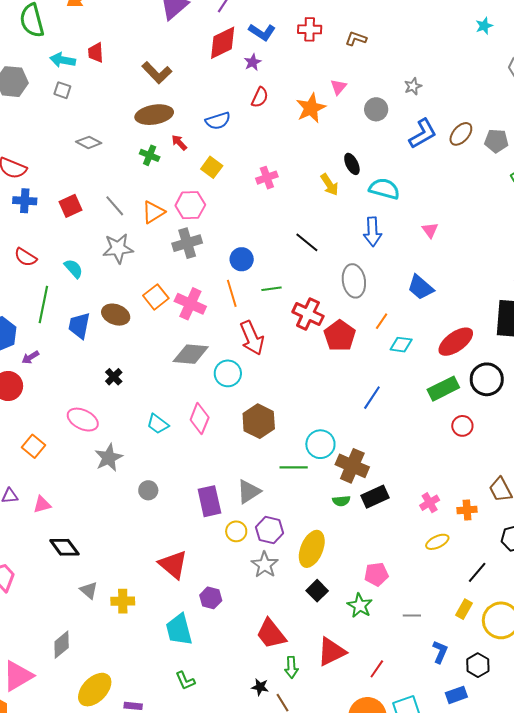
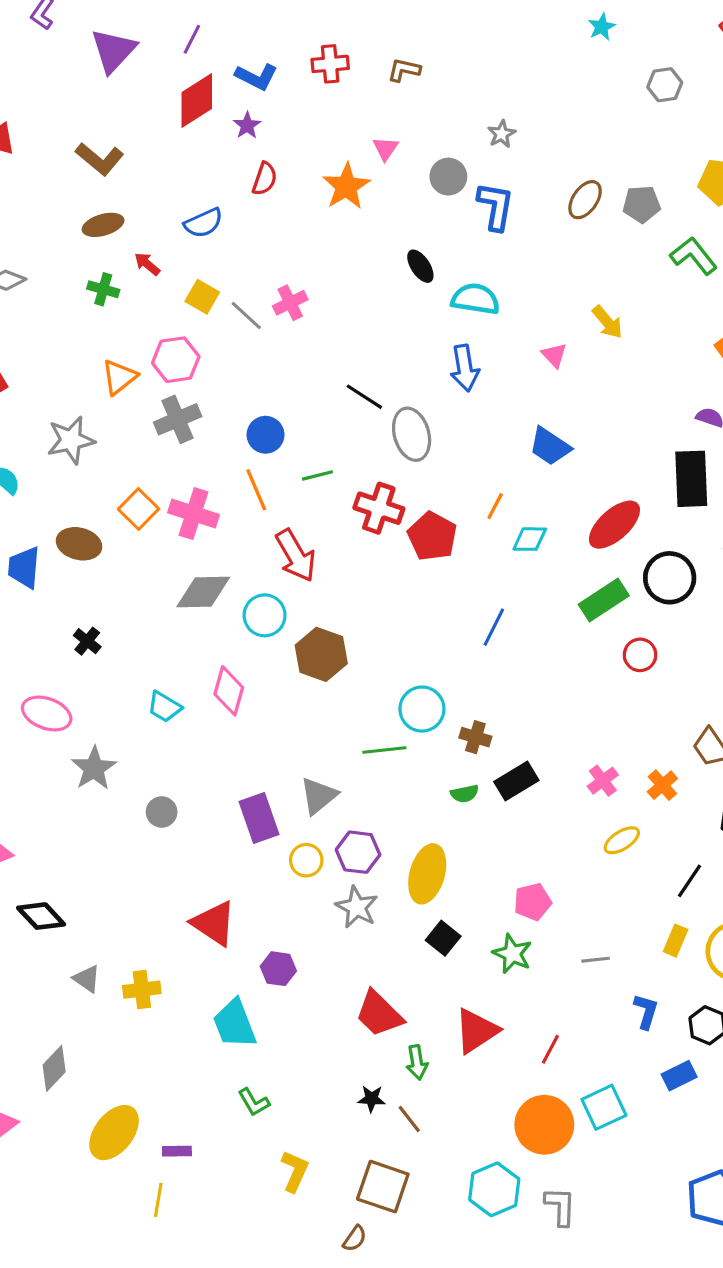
brown ellipse: (154, 115) -> (103, 225), size x0.7
blue L-shape: (423, 134) -> (496, 206), moved, turned -44
yellow arrow: (329, 185) -> (607, 322), moved
gray line: (115, 206) -> (246, 315), moved
gray ellipse: (354, 281) -> (412, 434), moved
brown hexagon: (259, 421) -> (321, 654), moved
brown cross: (352, 466) -> (475, 737), size x0.6
orange cross: (467, 510) -> (662, 785), turned -30

